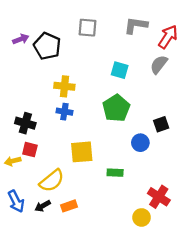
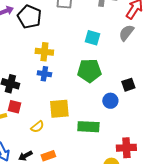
green pentagon: (116, 108) -> (89, 71), turned 30
green rectangle: (115, 173) -> (88, 127), size x1.5
yellow semicircle: (52, 181) -> (37, 127), moved, size x0.6
red cross: (159, 197) -> (126, 148), turned -36

